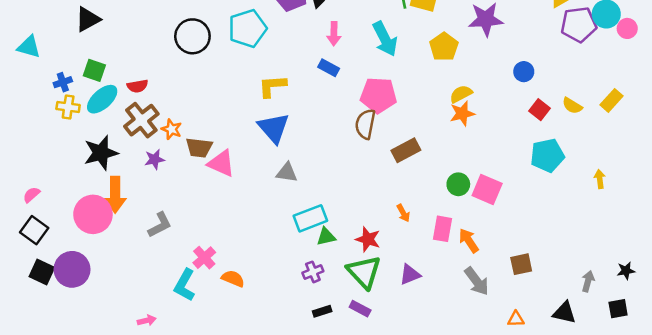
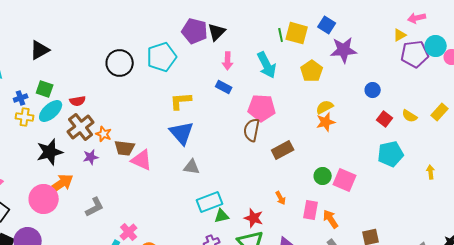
orange arrow: (115, 195) -> (61, 184), turned -124

